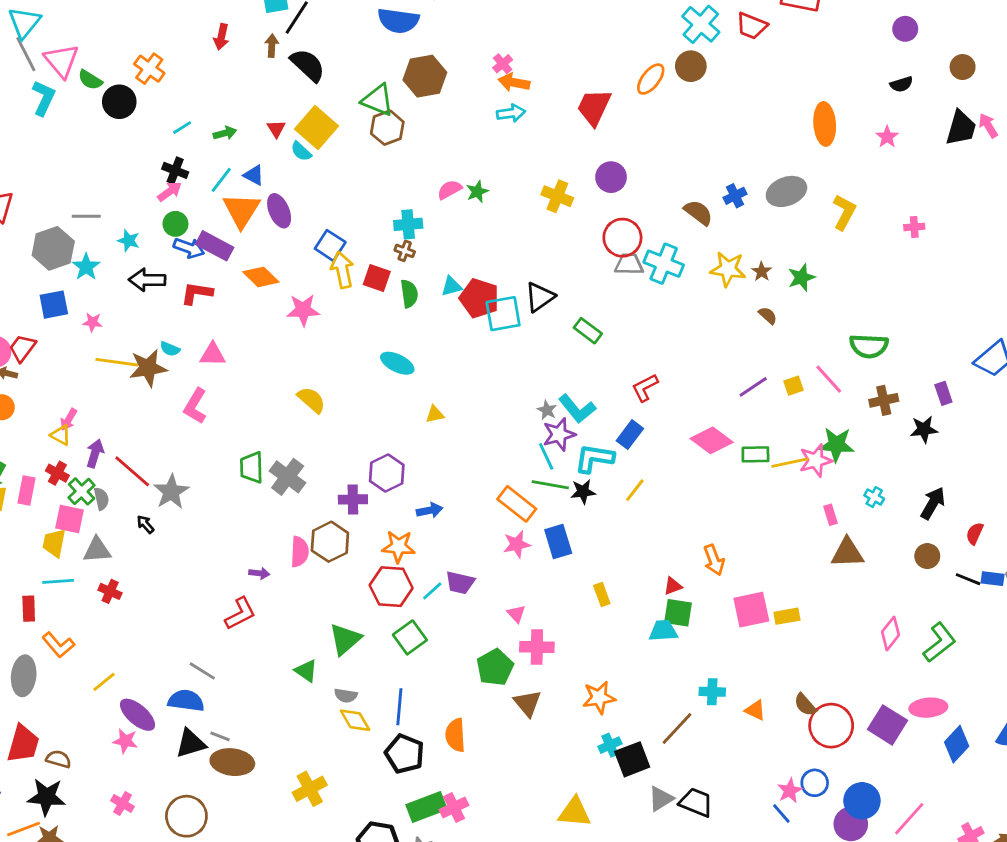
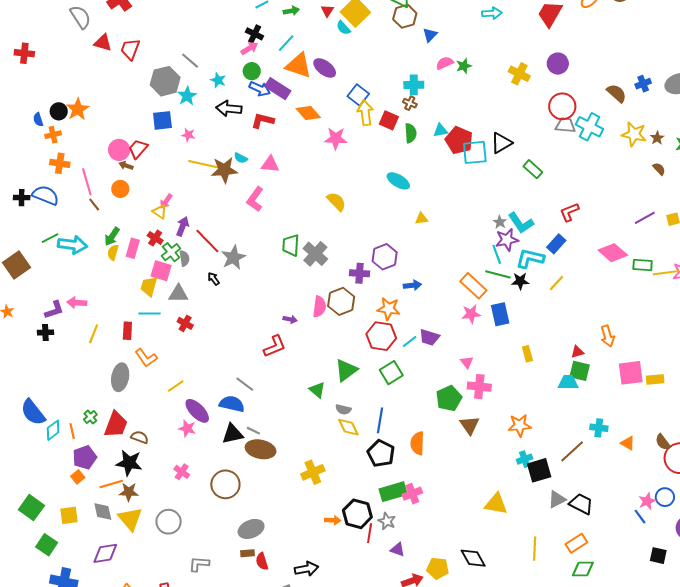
blue triangle: (254, 175) -> (430, 35), moved, turned 42
orange triangle: (241, 210) -> (298, 65), turned -48
purple ellipse: (279, 211) -> (325, 68), turned -35
gray line: (86, 216) -> (190, 61), turned 36

